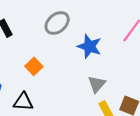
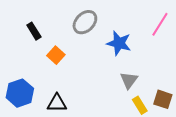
orange square: (34, 66) -> (56, 55), moved

